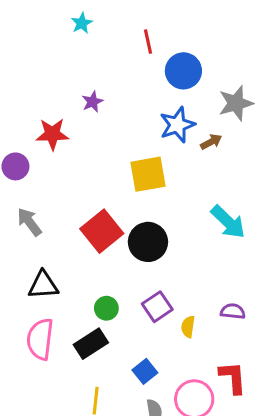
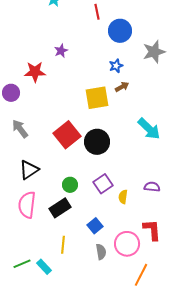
blue star: (177, 125) -> (116, 66), size x0.6
brown arrow: (211, 142) -> (122, 87), moved
black triangle: (43, 285) -> (29, 170), turned -30

